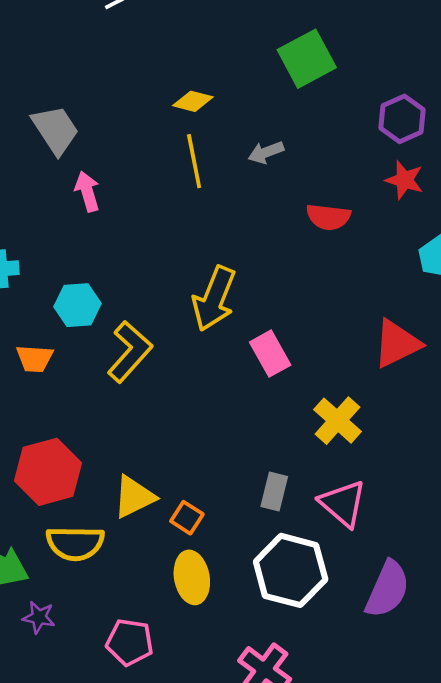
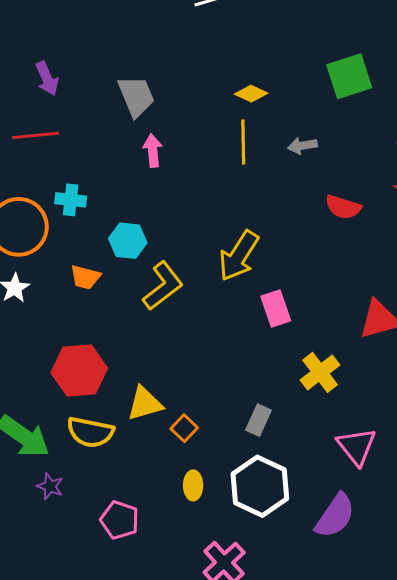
pink triangle: (343, 503) -> (357, 446), moved
yellow ellipse: (192, 577) -> (193, 485), moved, size x0.7

